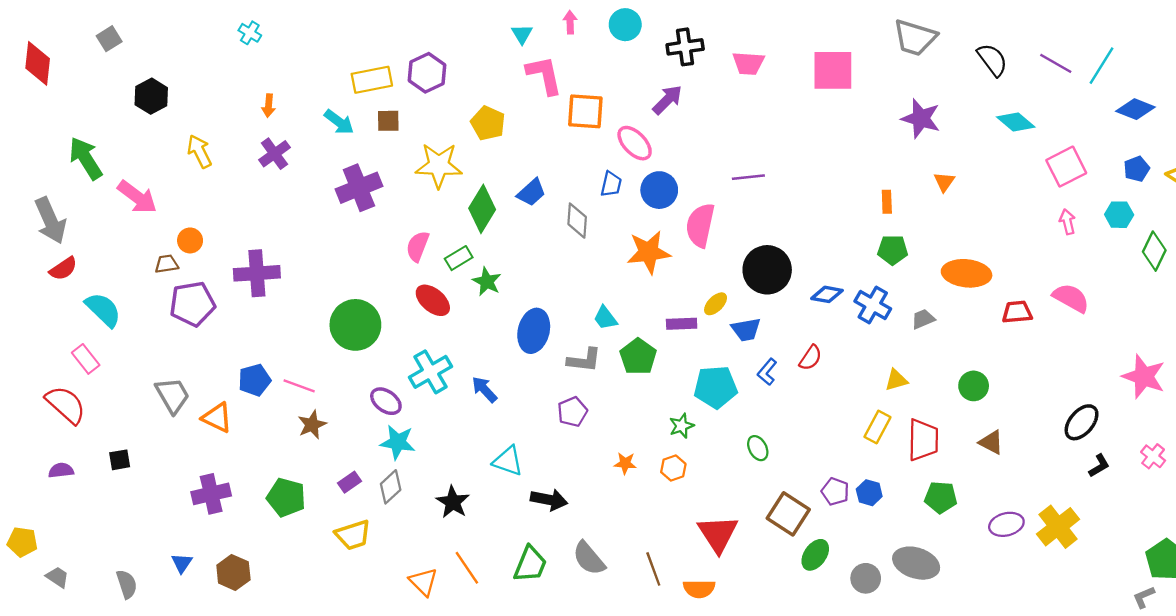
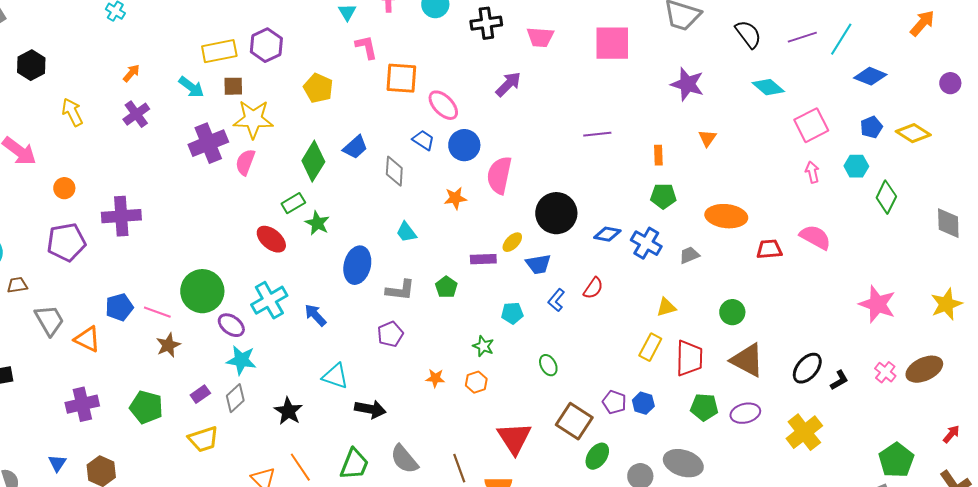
purple line: (1056, 63) -> (802, 37), turned -48
pink L-shape: (544, 75) -> (366, 47), size x0.7
purple arrow: (667, 100) -> (508, 84), moved
orange arrow: (269, 106) -> (131, 73), turned -144
yellow star: (439, 165) -> (253, 119), moved
purple line: (748, 177) -> (597, 134), moved
blue trapezoid: (611, 184) -> (423, 140), turned -70
pink semicircle: (418, 246) -> (245, 162), moved
orange star: (649, 252) -> (455, 198), size x0.6
brown trapezoid: (167, 264) -> (17, 285), moved
cyan trapezoid: (605, 318) -> (406, 232), moved
green circle: (355, 325) -> (202, 291), moved
green pentagon: (638, 357) -> (446, 287), size x0.7
cyan pentagon: (716, 387) -> (512, 313), size x0.6
black ellipse: (1082, 422) -> (807, 368), moved
green star: (682, 426) -> (483, 346), turned -30
brown triangle: (991, 442) -> (747, 360), size x1.6
purple ellipse: (1006, 524) -> (745, 413), moved

